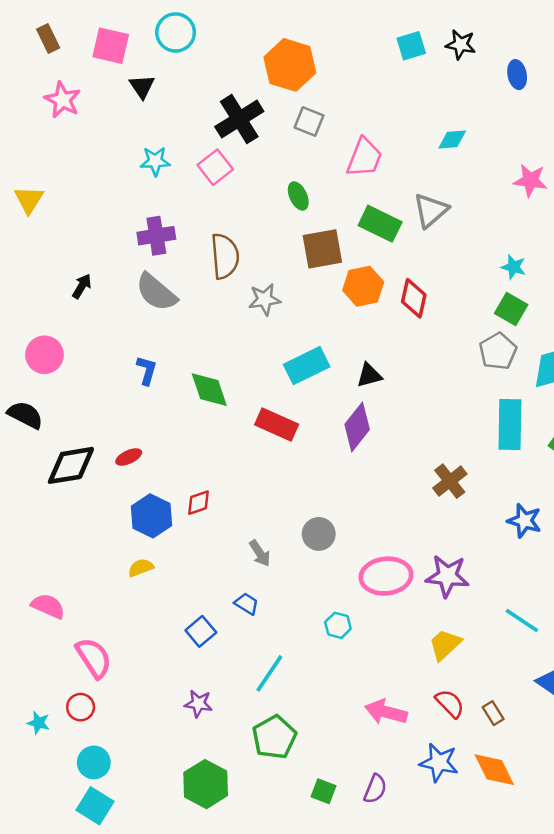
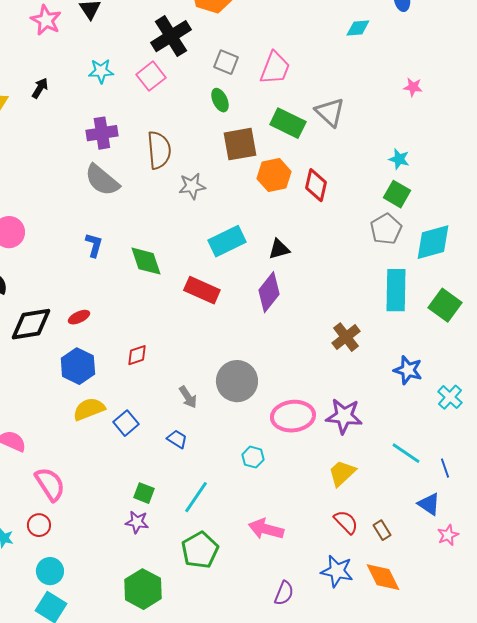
pink star: (63, 100) -> (46, 20), moved
gray square: (309, 121) -> (226, 62), moved
cyan diamond: (452, 140) -> (358, 28), moved
pink star: (530, 180) -> (413, 87), size x0.7
gray triangle: (431, 210) -> (330, 112), turned -36
black arrow: (82, 286) -> (40, 88), moved
blue hexagon: (152, 516) -> (78, 366), moved
gray circle: (319, 534) -> (237, 381), size x1.5
yellow semicircle: (141, 568) -> (89, 409), size x1.5
blue square: (201, 631) -> (126, 423), moved
pink arrow: (386, 712) -> (266, 529), moved
green square: (324, 791) -> (144, 493), moved

